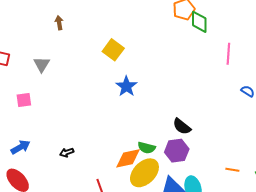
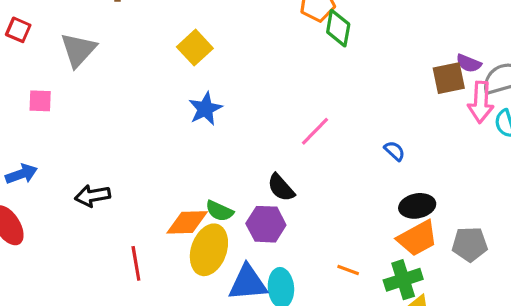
pink line: (228, 54) -> (315, 131), moved, turned 30
gray triangle: (42, 64) -> (78, 50), size x1.4
black arrow: (67, 153) -> (93, 196), size x1.5
yellow ellipse: (144, 173) -> (209, 250), turned -36

